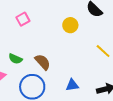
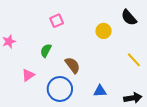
green semicircle: (15, 59) -> (46, 51), moved, turned 88

